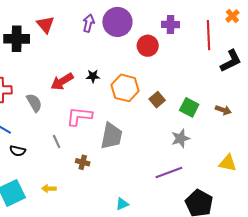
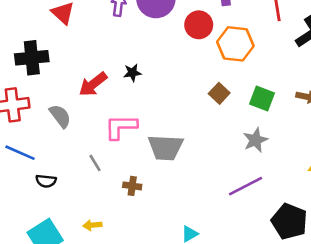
black cross: (17, 39) -> (32, 58), moved
orange hexagon: (125, 88) -> (235, 44), moved
gray trapezoid: (111, 136) -> (166, 147), turned 88

